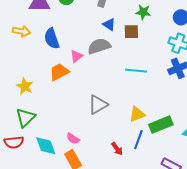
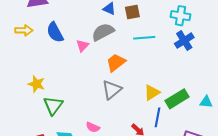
cyan line: (136, 71) -> (144, 38), moved
orange trapezoid: (59, 72) -> (116, 63), moved
green triangle: (25, 118) -> (53, 105), moved

